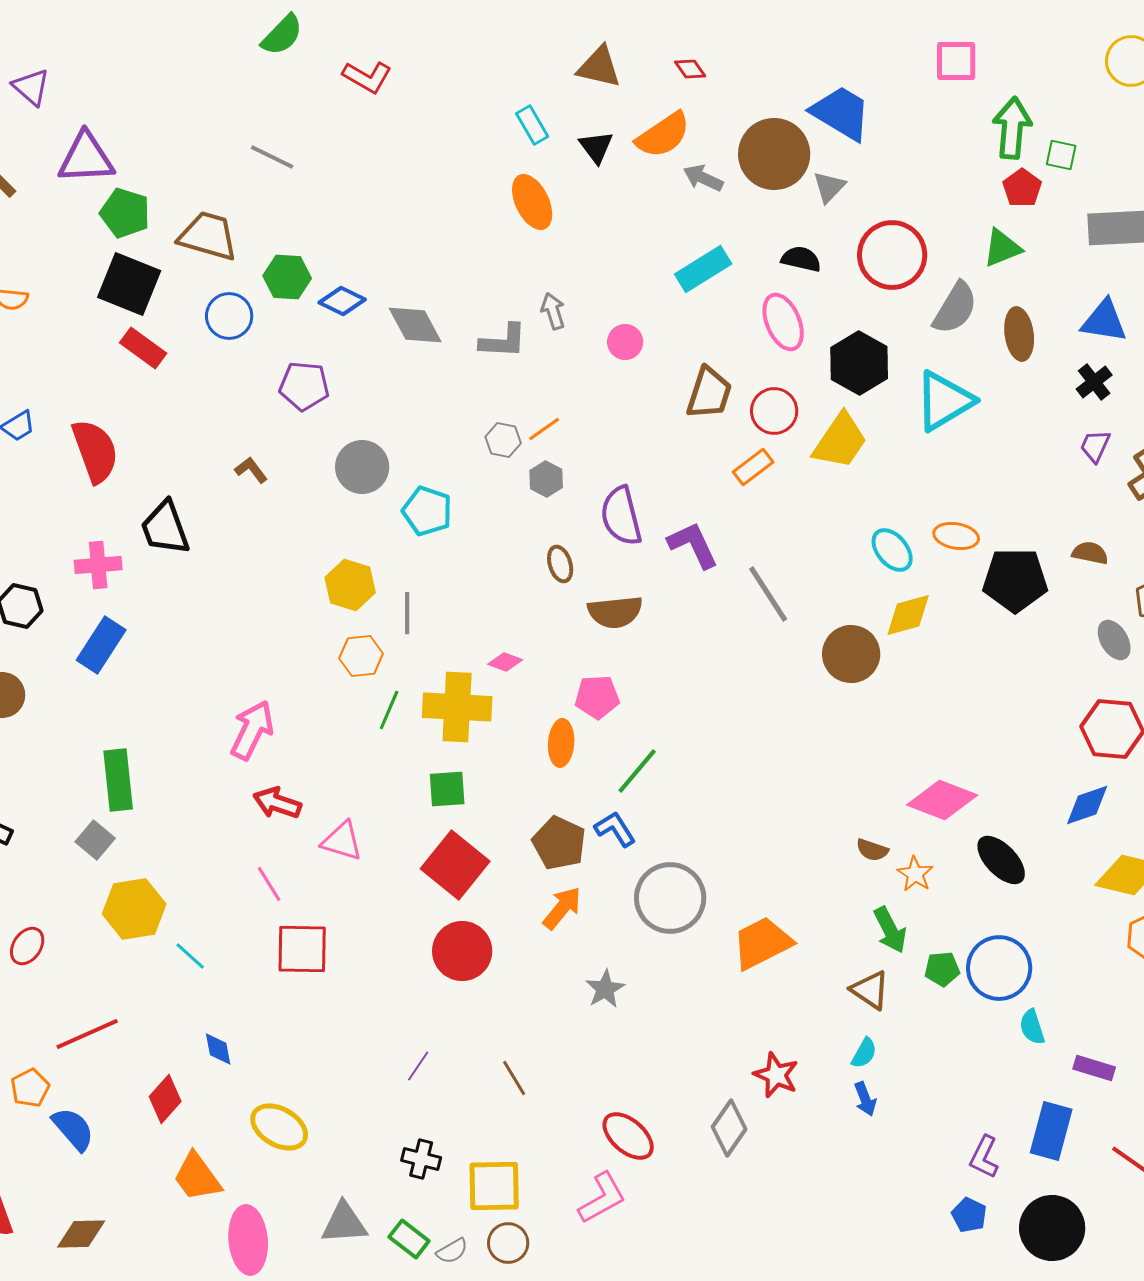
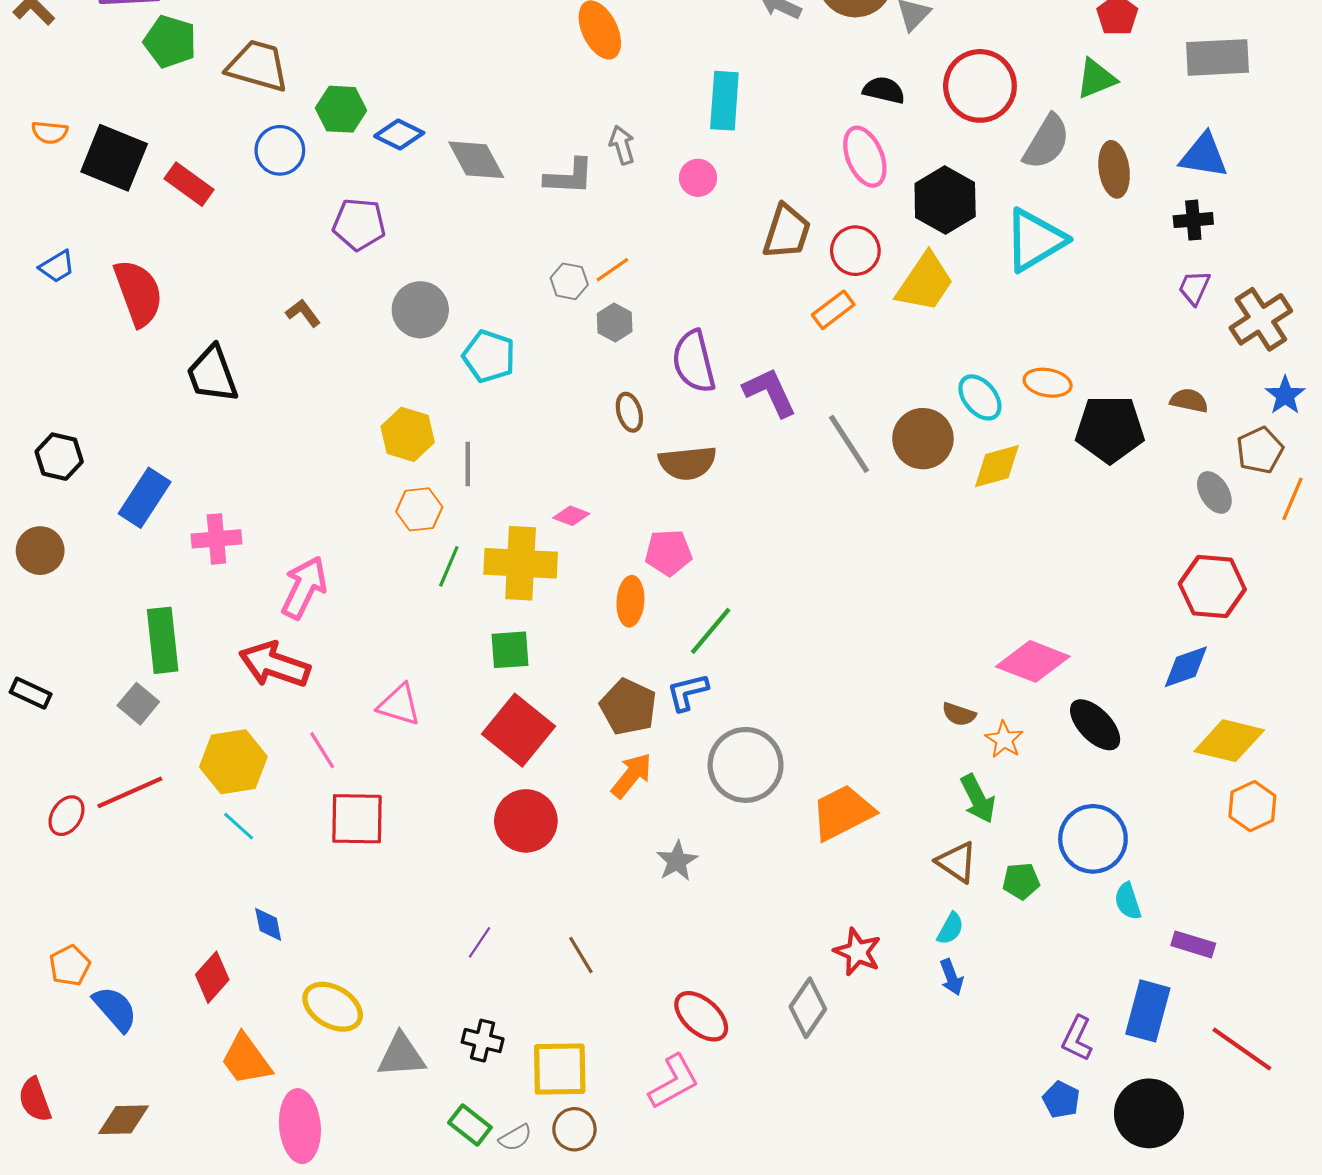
cyan rectangle: (703, 269) -> (724, 101), moved, turned -54
black square: (129, 284) -> (114, 158), moved
black cross: (1094, 382) -> (1193, 220), turned 33
pink cross: (98, 565) -> (216, 539), moved
brown circle: (851, 654) -> (923, 439), moved
red arrow: (277, 803) -> (275, 665), moved, size x1.4
blue L-shape: (615, 829) -> (687, 692), turned -72
yellow hexagon: (134, 909) -> (233, 762), moved
green pentagon: (942, 969) -> (1021, 881), moved
red line: (87, 1034) -> (130, 792), moved
gray triangle: (344, 1223) -> (401, 1055), moved

